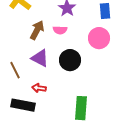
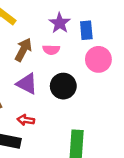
blue rectangle: (105, 11) -> (86, 30), moved

